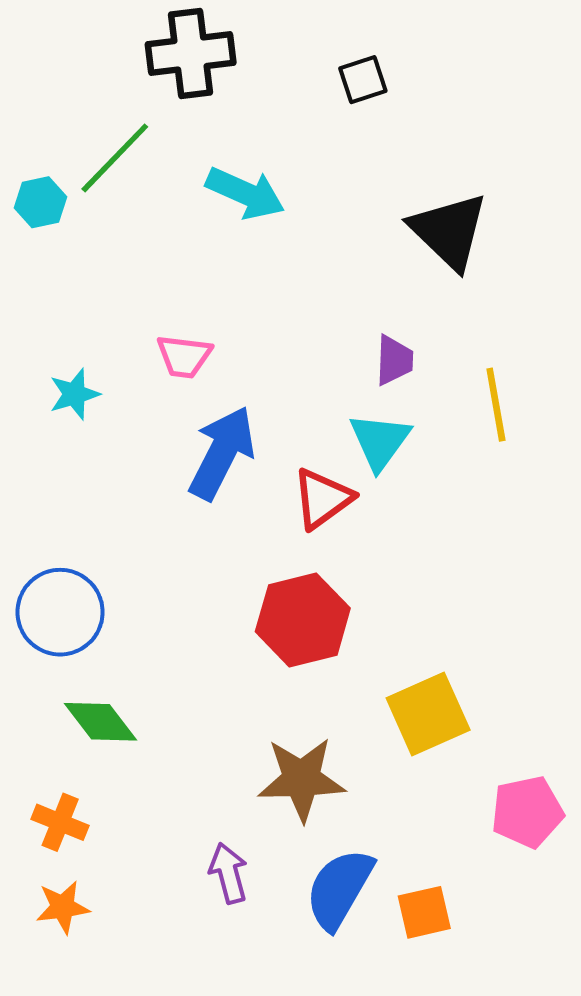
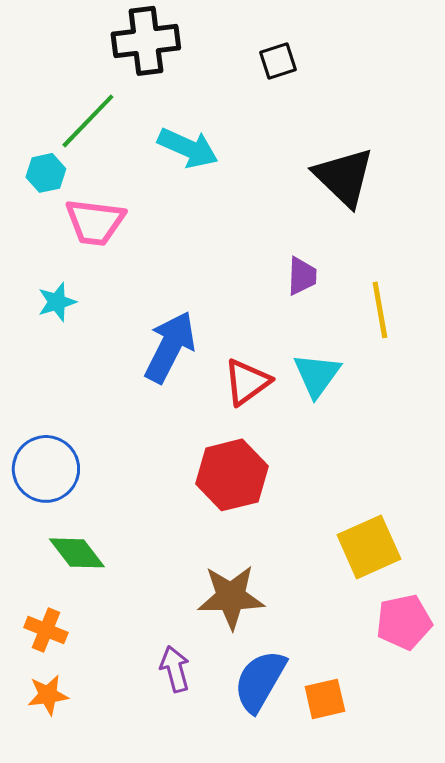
cyan hexagon: (40, 202) -> (46, 173), moved
pink trapezoid: (184, 356) -> (95, 222), moved, size x1.4
cyan triangle: (380, 441) -> (317, 375), moved
yellow square: (428, 714) -> (369, 547), moved

